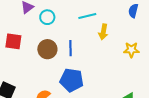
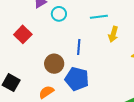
red square: (13, 41) -> (23, 34), turned 30
brown circle: (47, 49) -> (54, 64), moved

